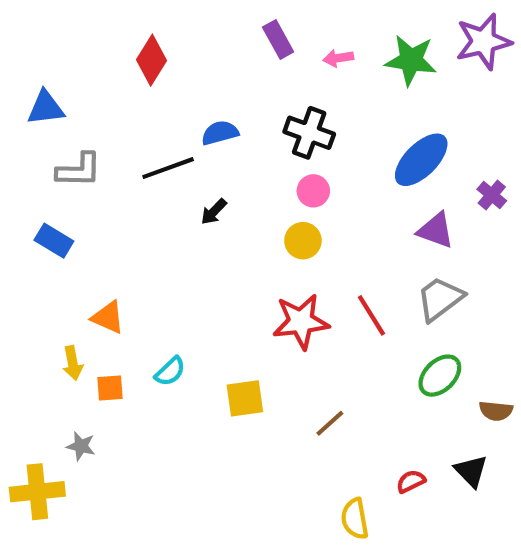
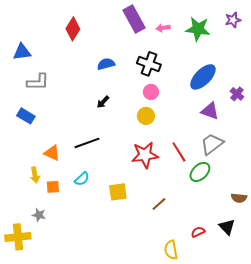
purple rectangle: (278, 39) -> (134, 19), size x1.5
purple star: (483, 41) -> (233, 20), size x0.6
black line: (168, 168) -> (87, 143), moved
green ellipse: (440, 376) -> (200, 172), moved

